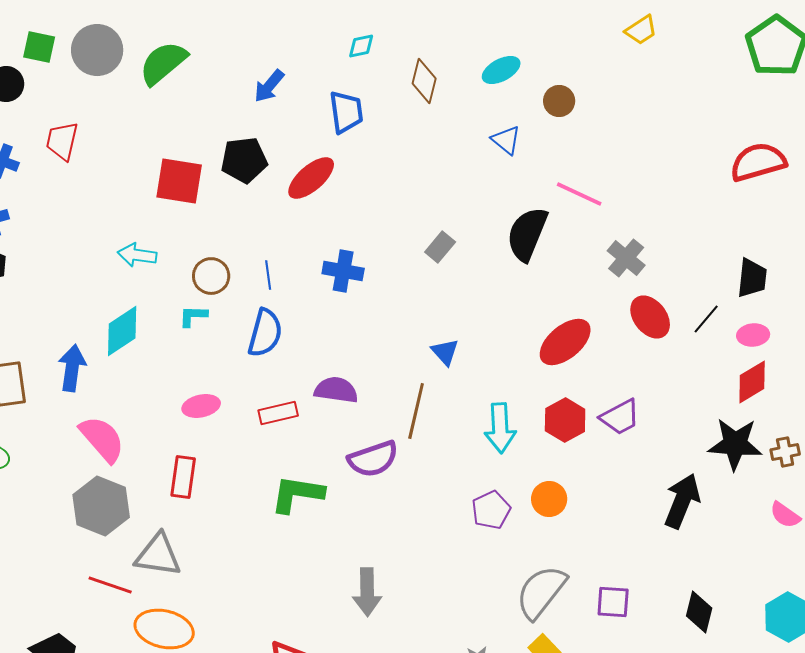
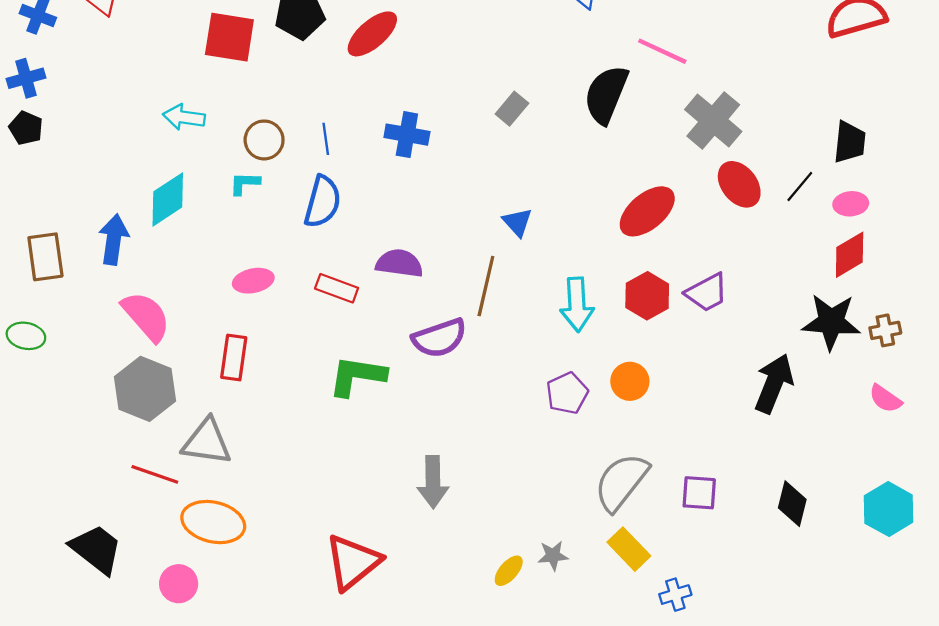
gray cross: (626, 258) -> (713, 120), size x1.4
red rectangle: (278, 413) -> (337, 288), turned 33

